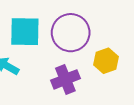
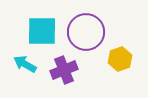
purple cross: (65, 79) -> (64, 70), moved

